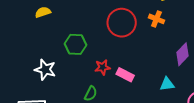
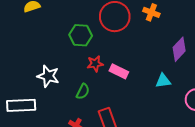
green hexagon: (76, 44) -> (81, 35), moved
white star: (45, 70) -> (48, 76), moved

